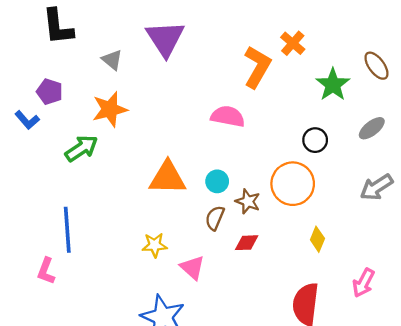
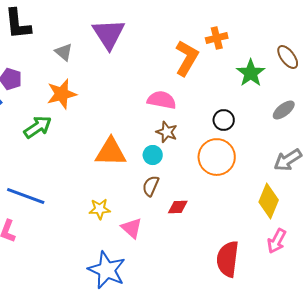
orange cross: (293, 43) -> (217, 38), turned 35
black circle: (315, 140) -> (224, 120), moved
brown star: (248, 201) -> (167, 132), moved
blue line: (67, 230) -> (26, 196), turned -66
yellow diamond: (317, 239) -> (269, 201), moved, size x1.6

